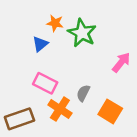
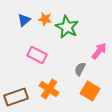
blue triangle: (40, 44) -> (24, 20), moved
pink rectangle: (45, 83) -> (37, 55), moved
gray semicircle: (83, 93) -> (80, 69), moved

